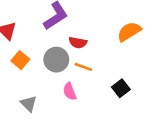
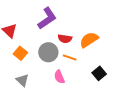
orange semicircle: (129, 32) -> (89, 40), moved
gray triangle: (29, 104) -> (22, 80), moved

